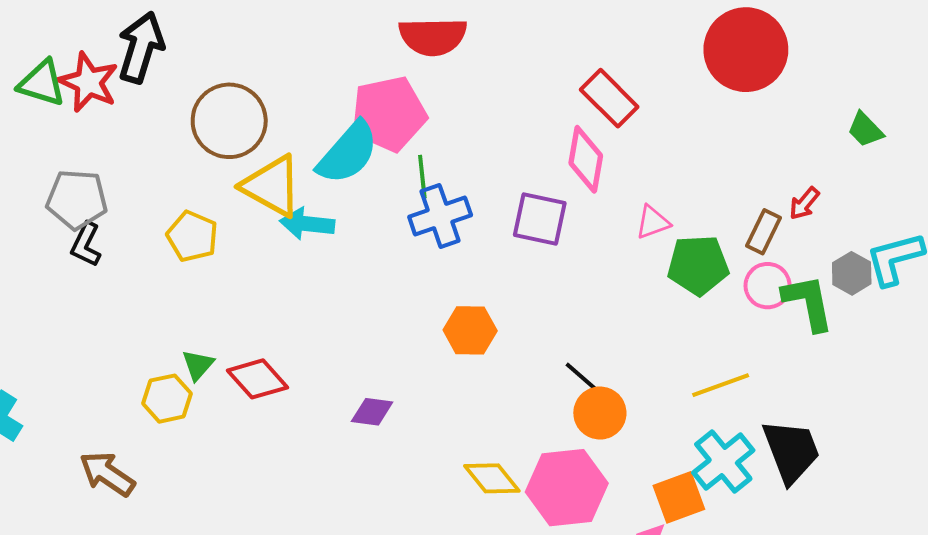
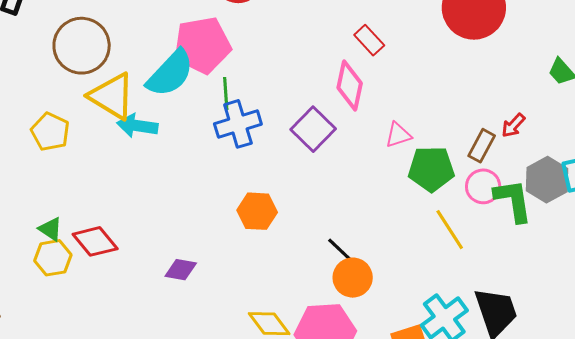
red rectangle: (609, 98) -> (369, 40), size x0.7
purple square: (540, 219) -> (313, 129), turned 30
gray hexagon: (852, 273) -> (547, 180), size x1.4
green triangle: (198, 365) -> (50, 229), turned -40
yellow line: (721, 385) -> (450, 230), moved, turned 75
yellow hexagon: (167, 399) -> (53, 258), moved

